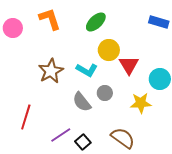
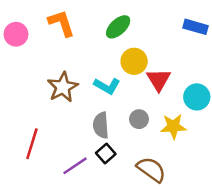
gray circle: (105, 93) -> (139, 119), moved
gray semicircle: (82, 102) -> (101, 125), turned 35
black square: (83, 142) -> (106, 154), moved

